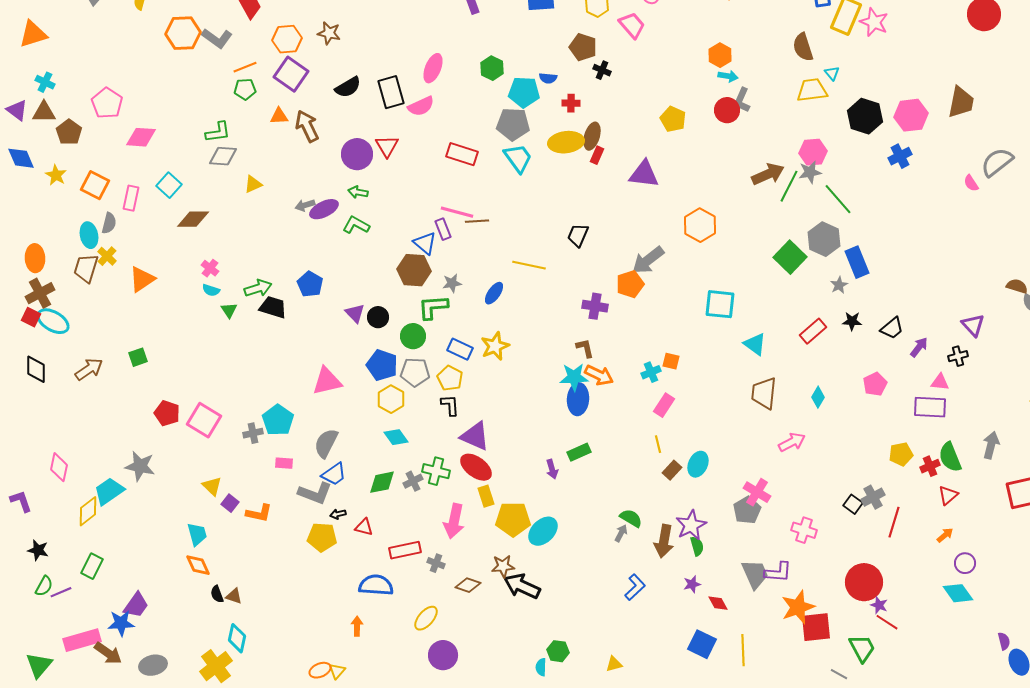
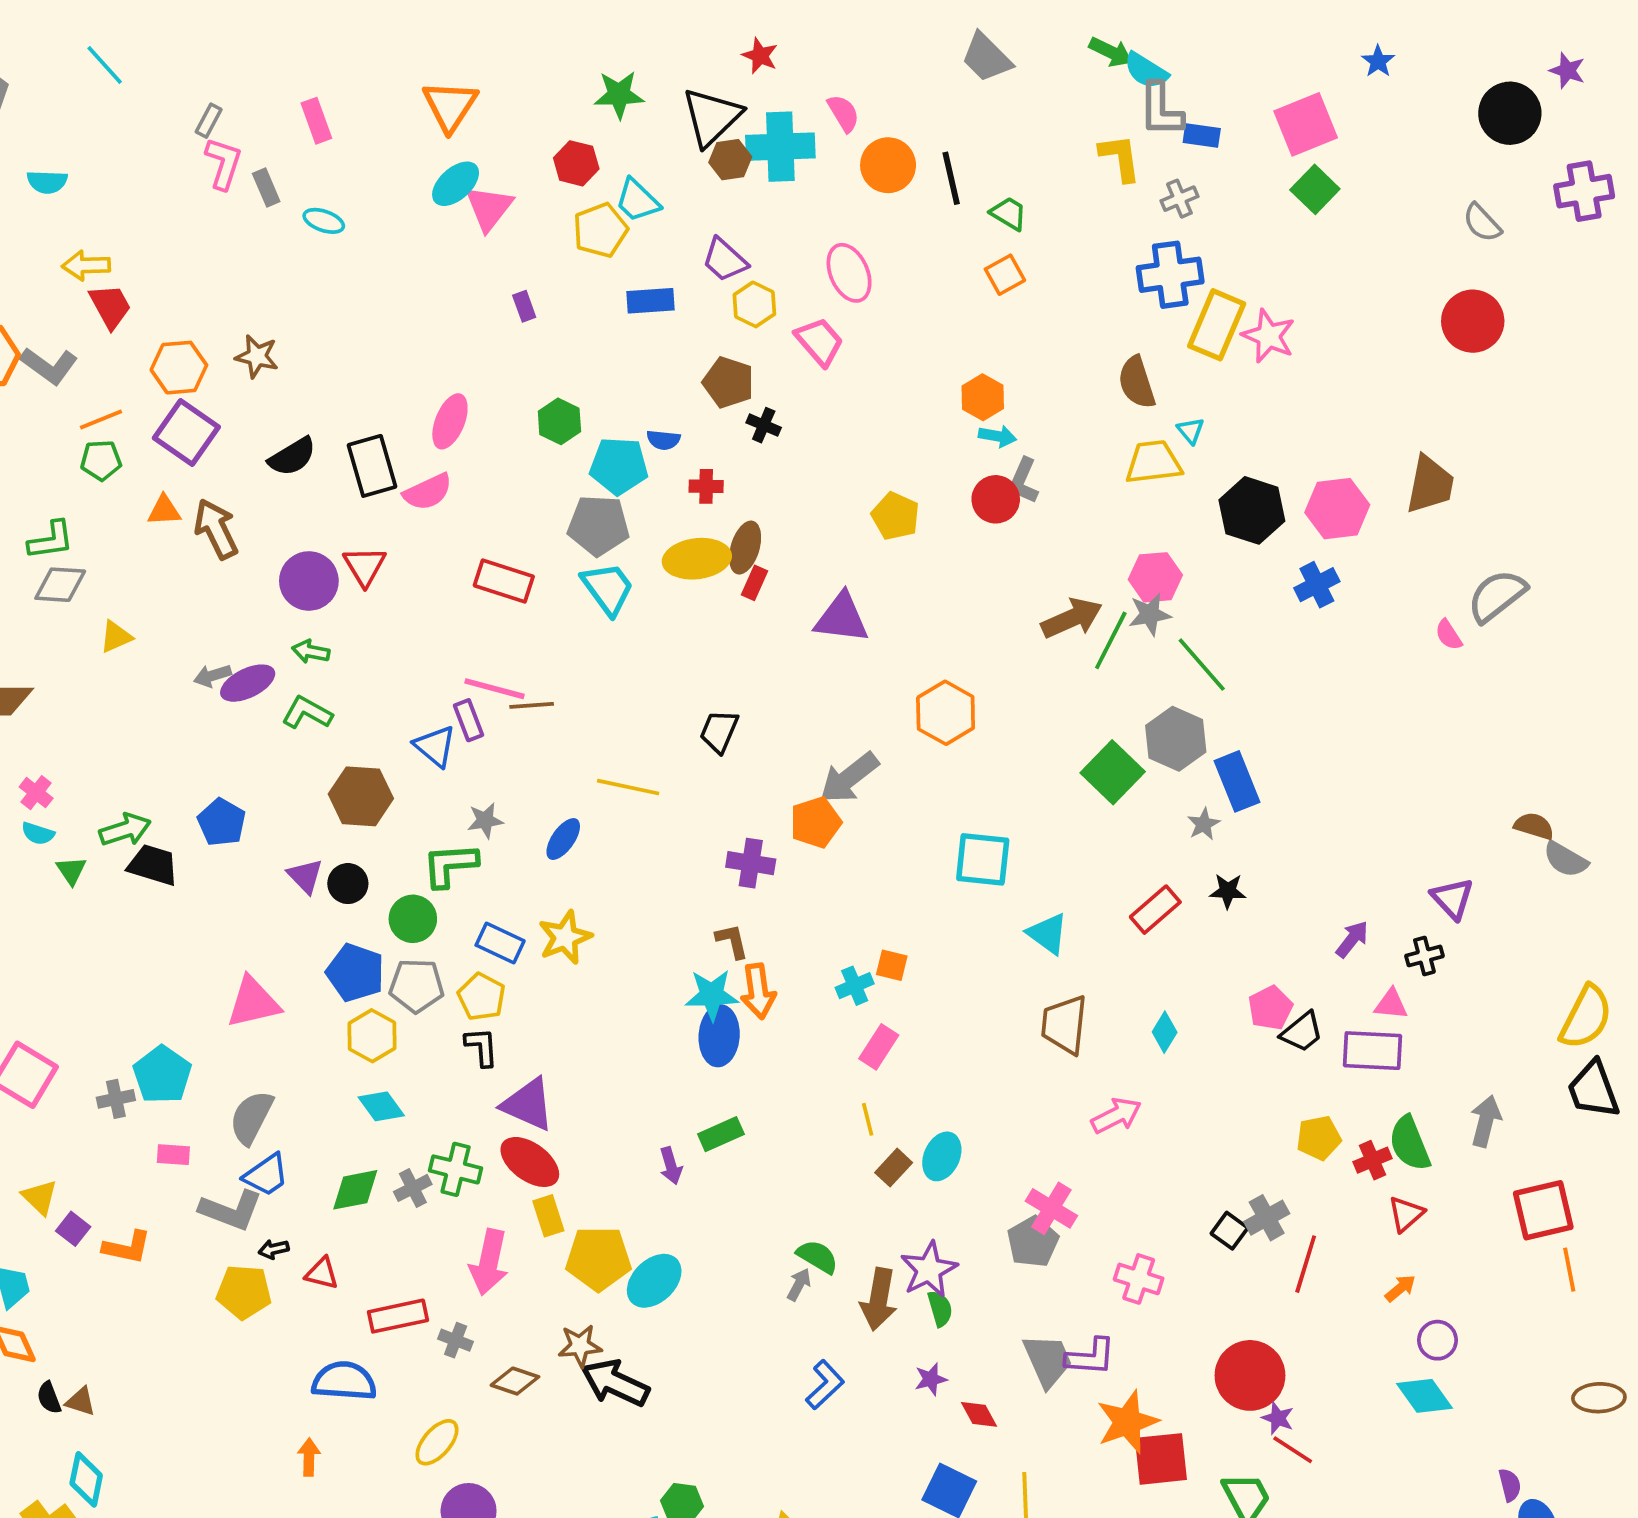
brown hexagon: (414, 270) -> (361, 796), moved
black trapezoid: (892, 328) -> (1302, 1032), moved
orange arrow: (599, 375) -> (758, 991), turned 56

